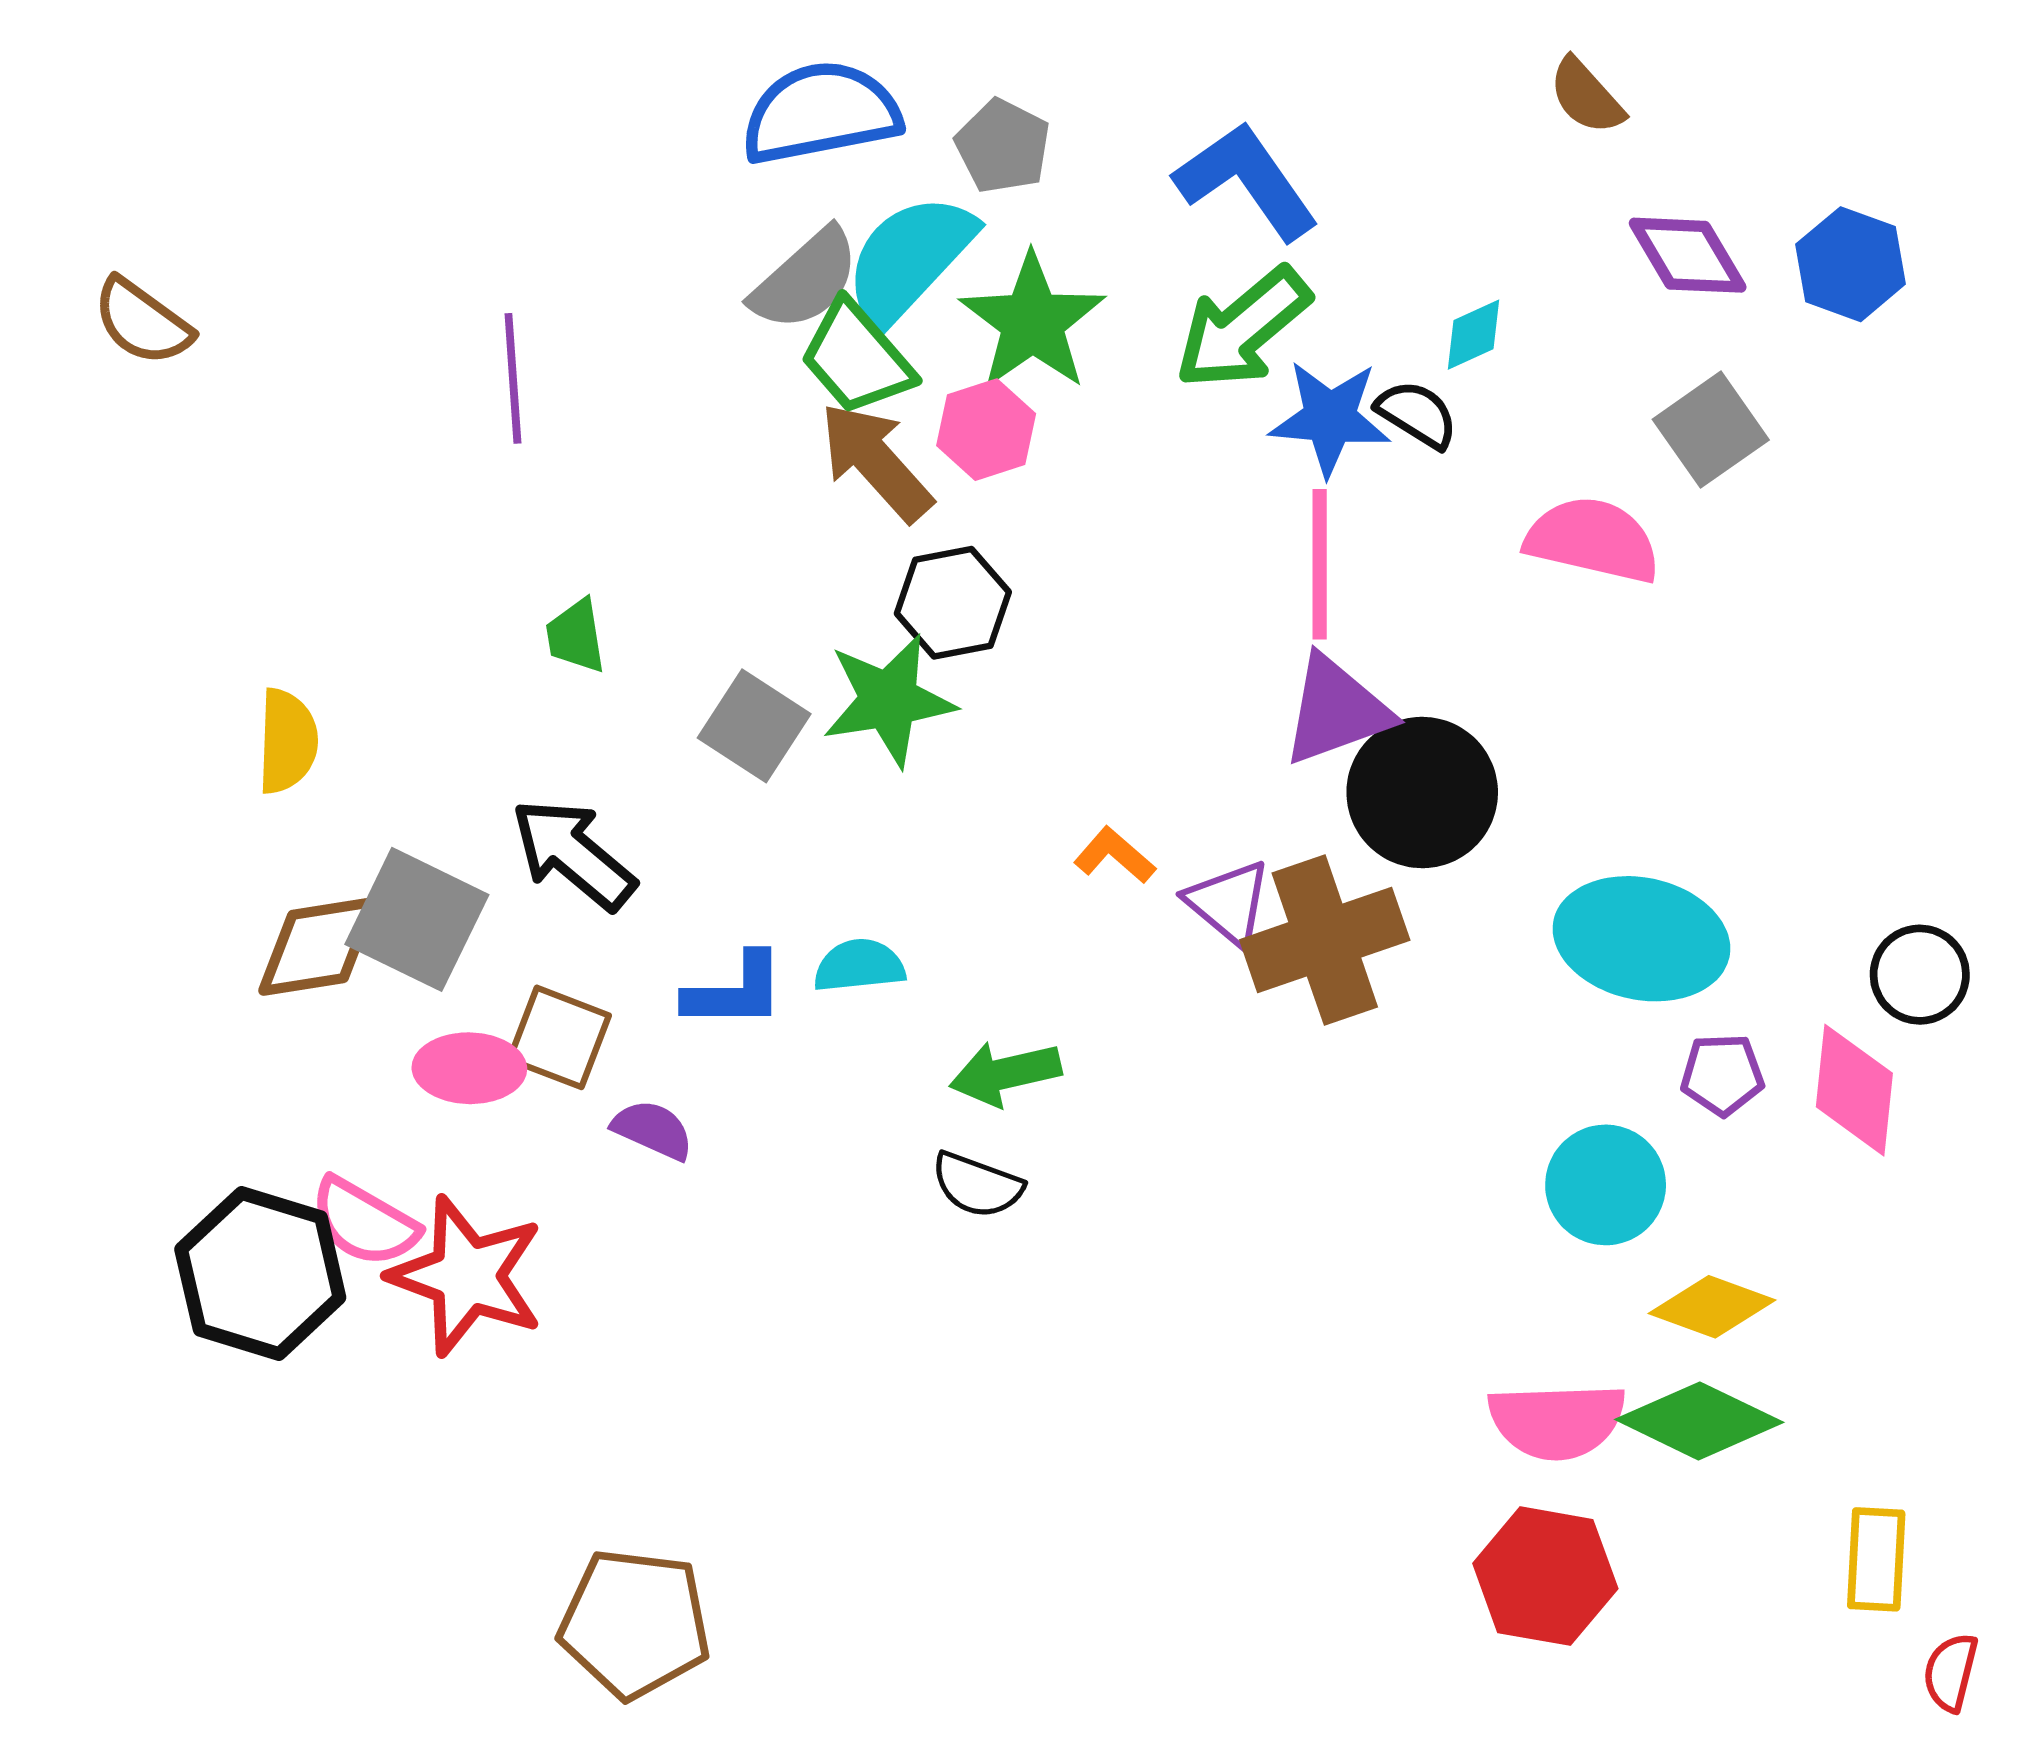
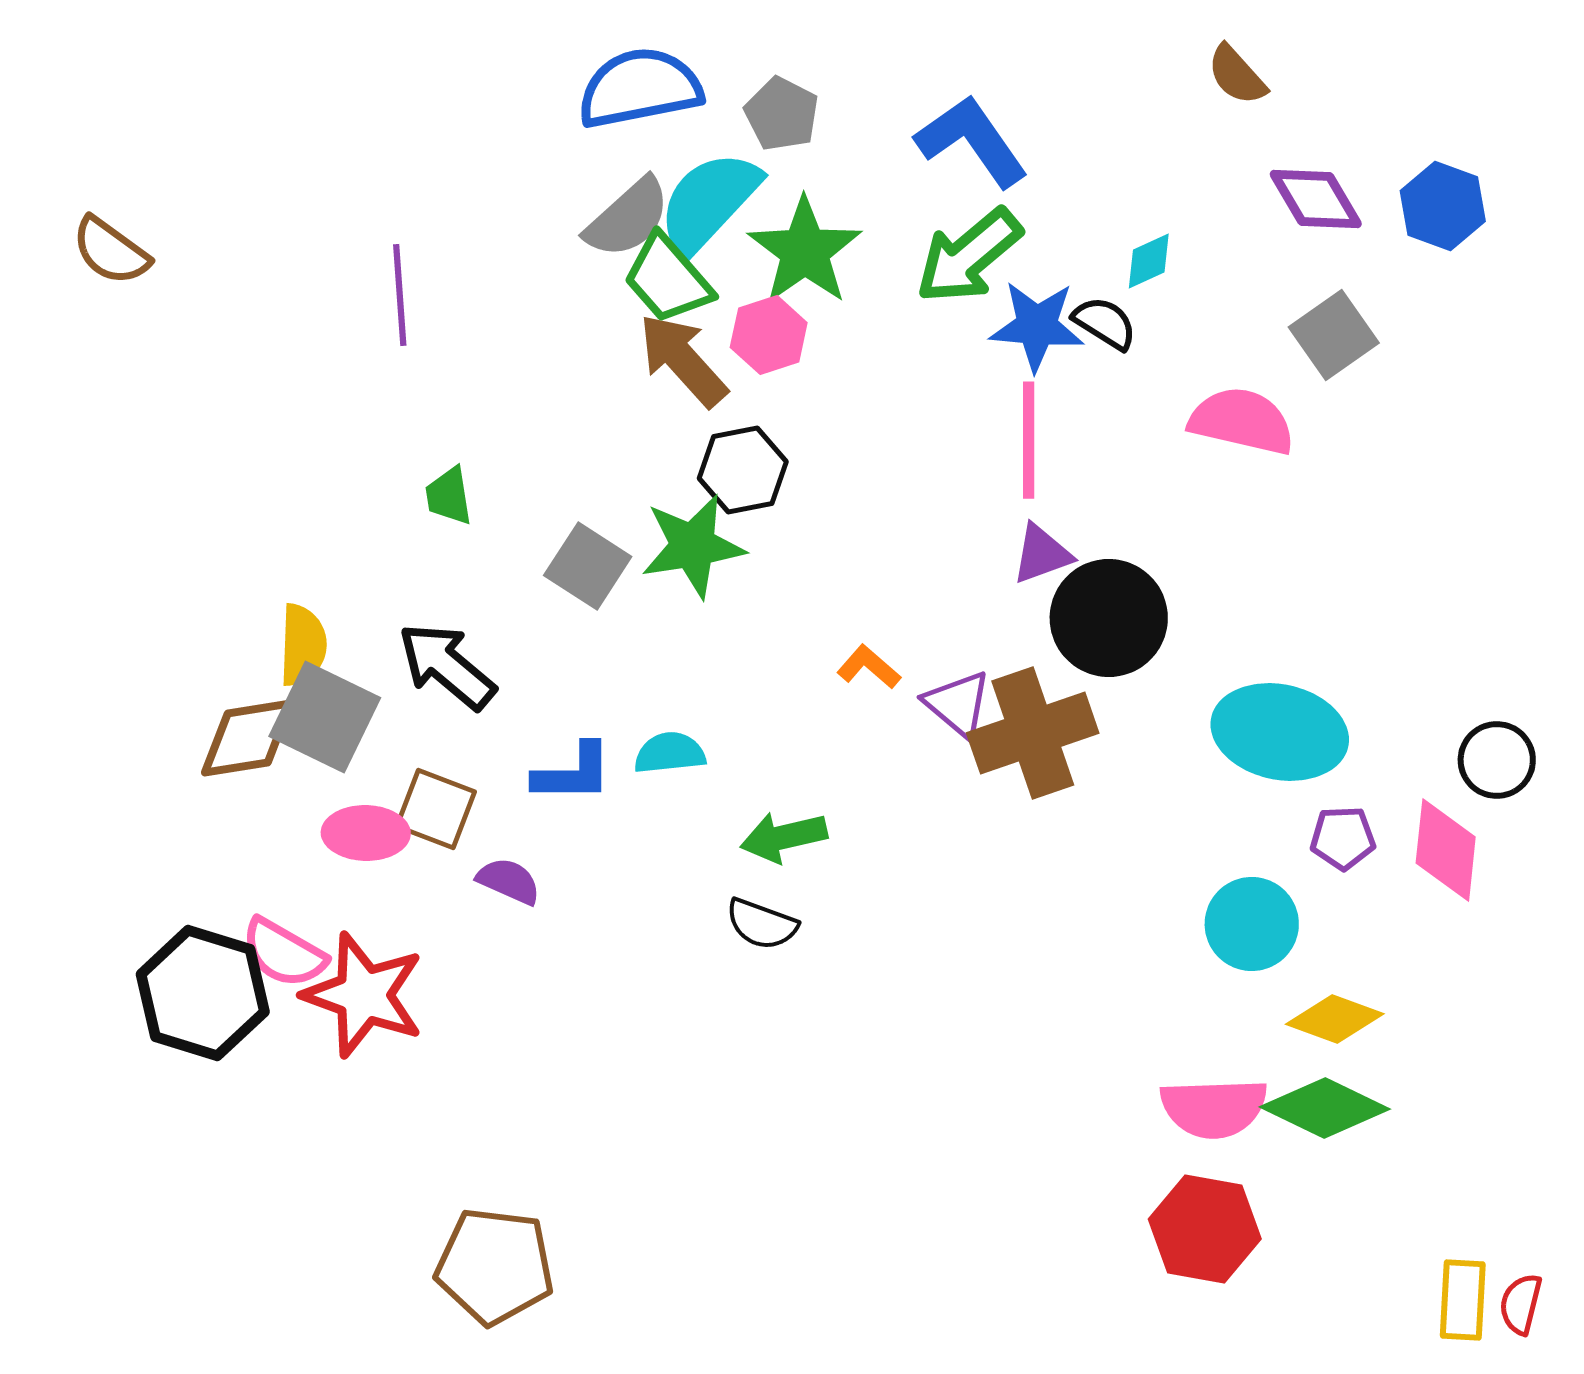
purple triangle: (1336, 710) -> (1042, 554), size x0.7
yellow semicircle: (287, 741) -> (303, 645), moved
yellow rectangle: (1876, 1559) -> (1463, 1300), moved

